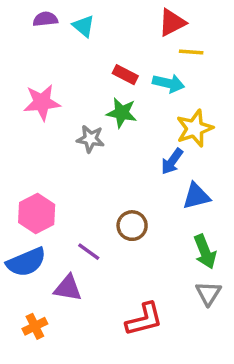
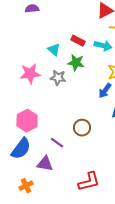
cyan triangle: (84, 26) -> (54, 50), moved
pink star: (42, 102) -> (30, 74), moved
blue semicircle: (26, 262) -> (21, 149), turned -30

